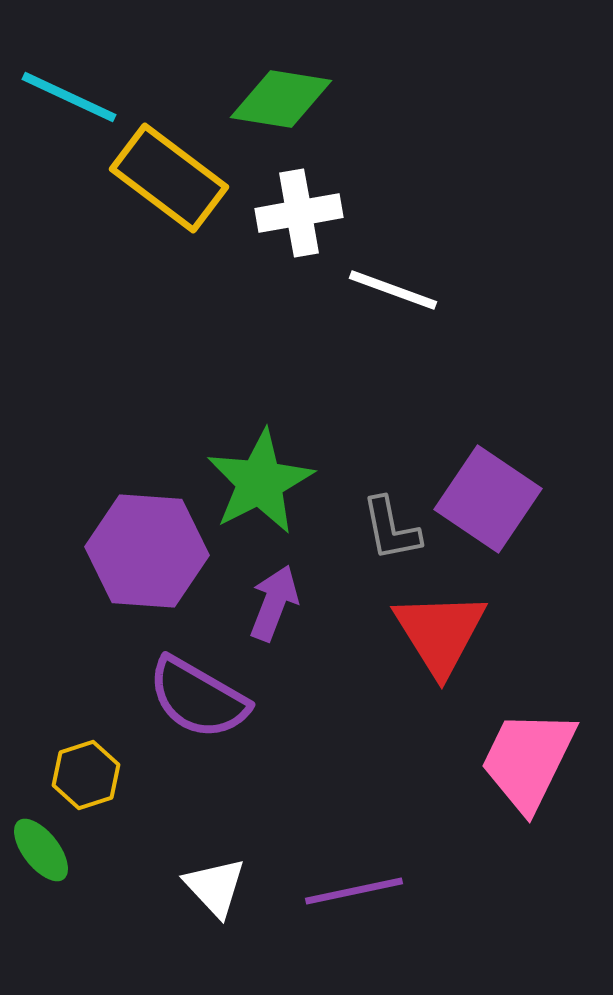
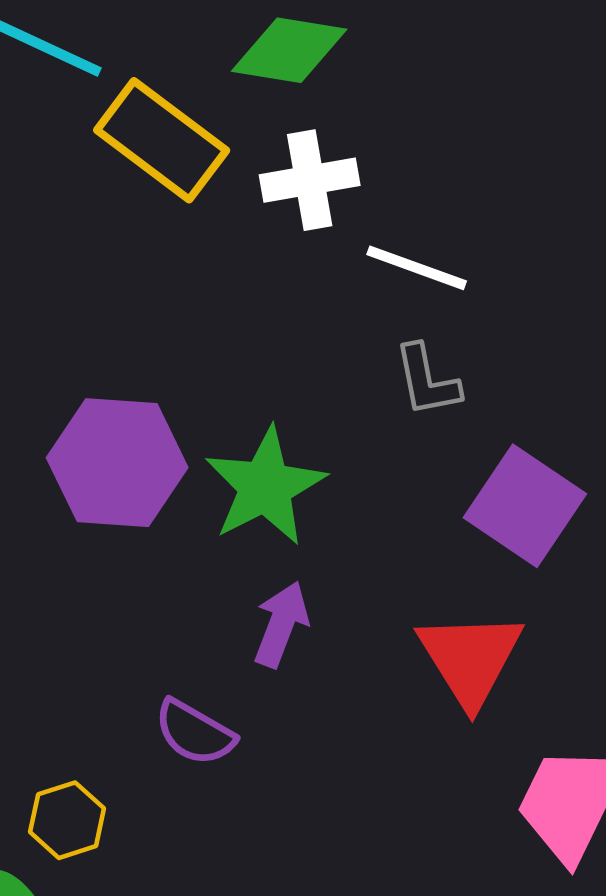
gray L-shape: (391, 529) -> (427, 381), moved
purple hexagon: (147, 551) -> (117, 463), moved
purple semicircle: (198, 698) -> (195, 732), size x0.7

